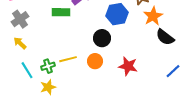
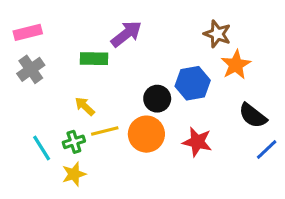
blue hexagon: (117, 14) -> (193, 83), moved
black semicircle: (165, 37) -> (253, 116), moved
yellow arrow: (20, 43) -> (85, 106), moved
orange circle: (95, 61) -> (146, 134), size x1.5

